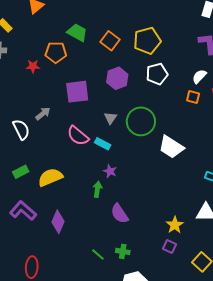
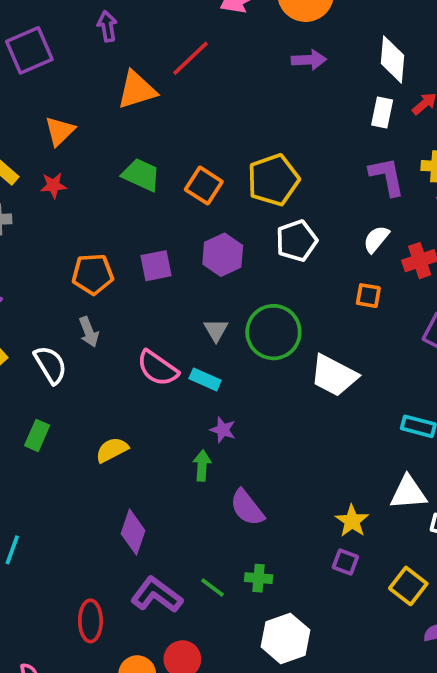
orange pentagon: (56, 52) -> (93, 274), moved
red star: (33, 66) -> (53, 185), moved
purple square: (77, 92) -> (156, 266), moved, size x0.7
orange square: (193, 97) -> (368, 296), moved
gray arrow: (43, 114) -> (89, 332), turned 112
green rectangle: (21, 172) -> (37, 435), moved, turned -35
yellow semicircle: (50, 177) -> (112, 450), size x0.7
purple L-shape: (23, 211) -> (157, 595), moved

